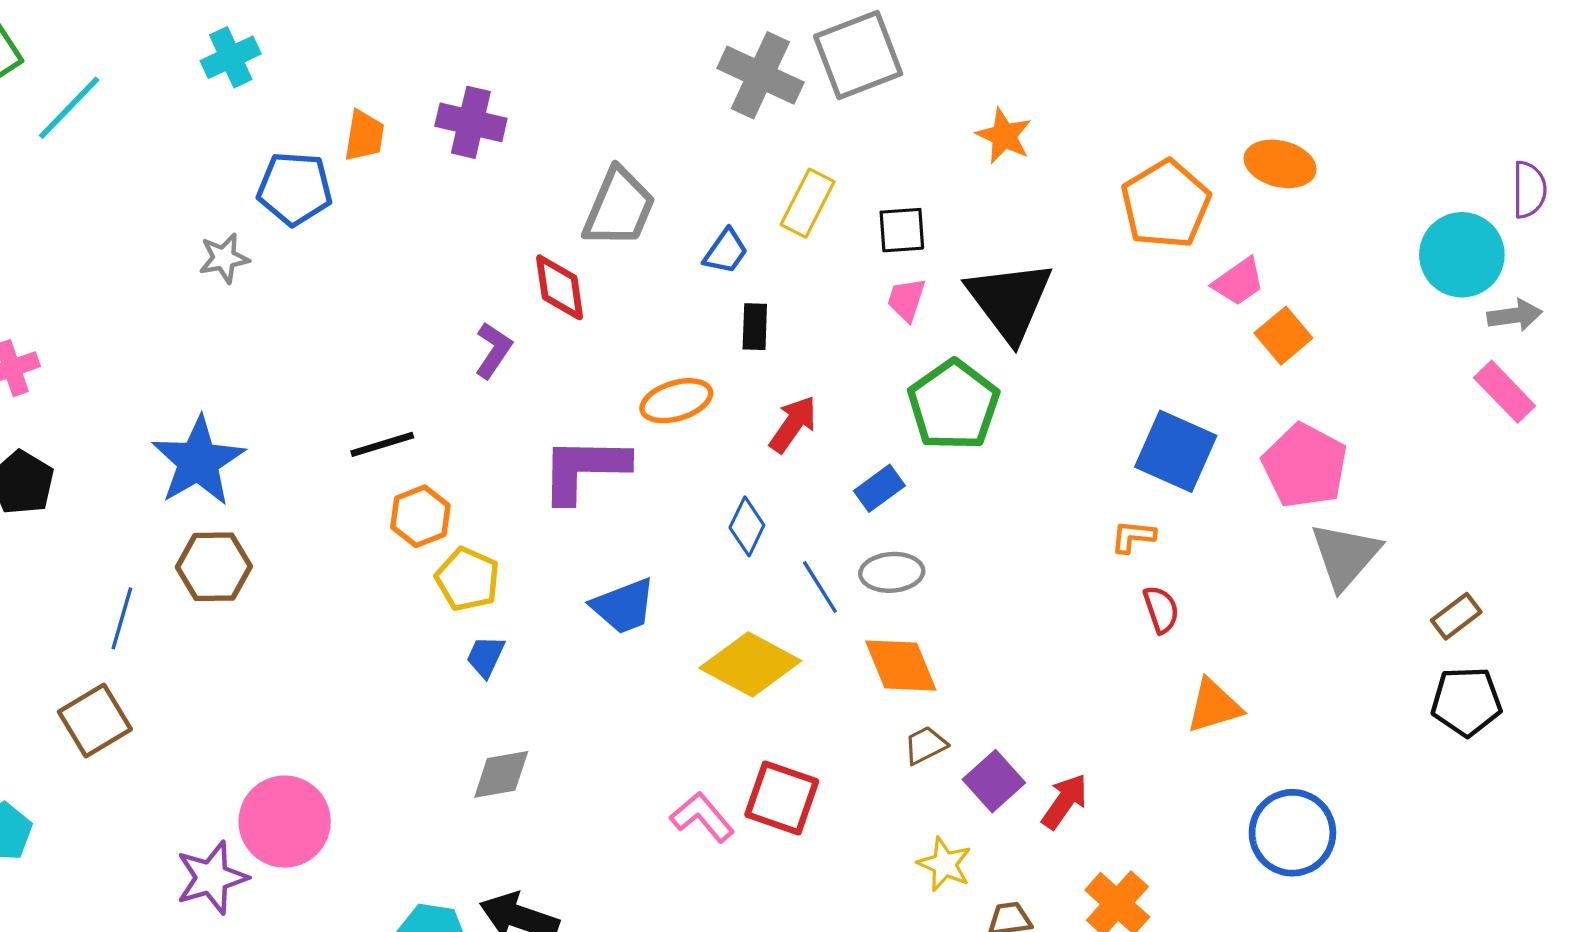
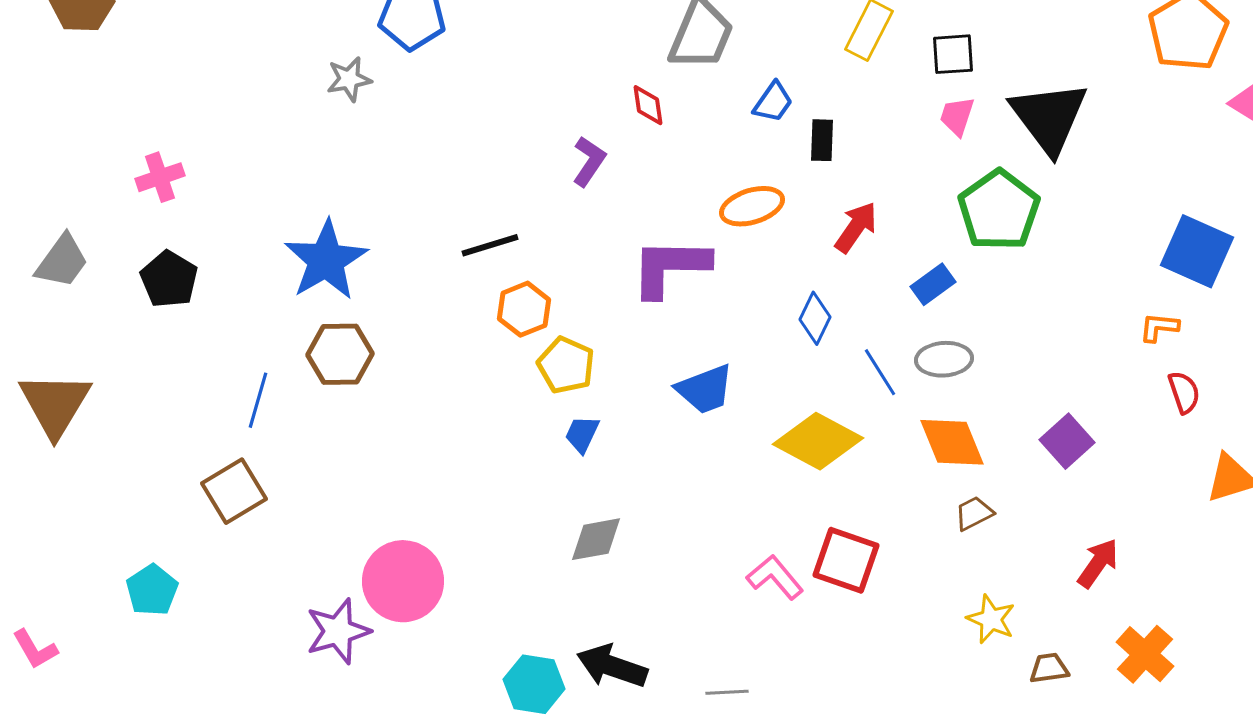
blue trapezoid: (726, 251) -> (773, 102), moved
red diamond: (560, 287) -> (648, 105), size x0.7
purple square: (994, 781) -> (1067, 441), moved

